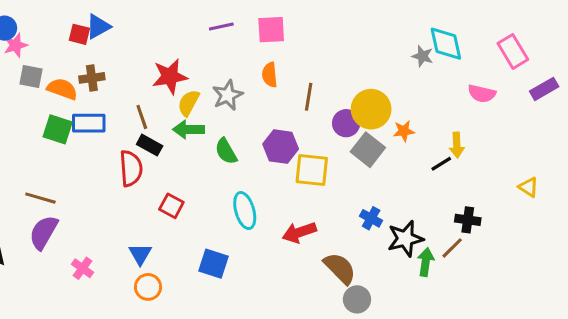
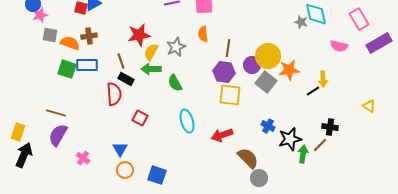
purple rectangle: (544, 89) -> (379, 43), size x1.4
orange star: (404, 131) -> (289, 70), size x1.5
purple hexagon: (281, 147) -> (224, 72), moved
blue square: (214, 264) -> (157, 175), moved

